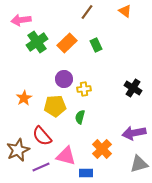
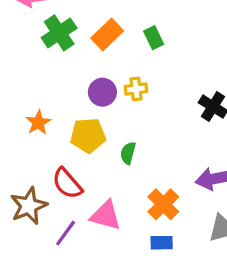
yellow cross: (84, 89) -> (136, 89), moved
purple line: (41, 167) -> (66, 233), turned -30
blue rectangle: (86, 173) -> (162, 243), moved

